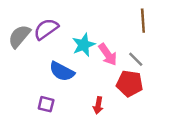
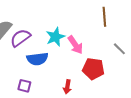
purple semicircle: (46, 29) -> (20, 38), moved
gray line: (136, 59) -> (119, 49), moved
blue semicircle: (62, 71) -> (37, 59), turned -35

